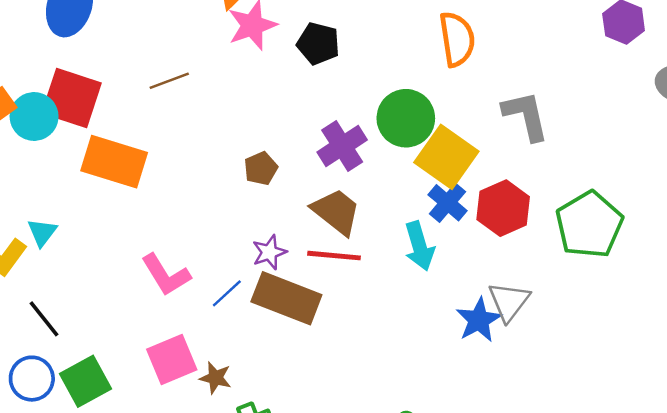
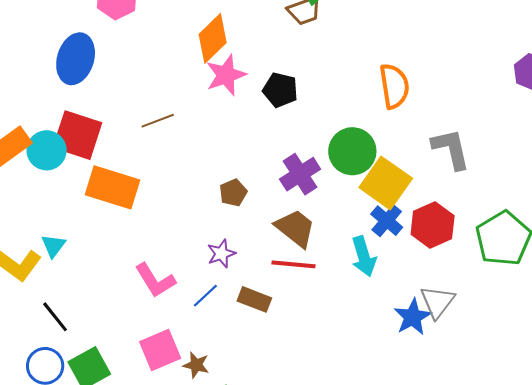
purple star: (269, 252) -> (221, 254), moved
brown rectangle: (286, 298) -> (254, 299), size x0.6

